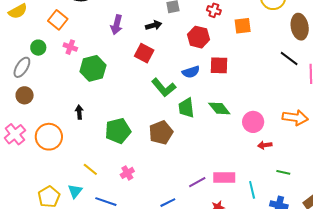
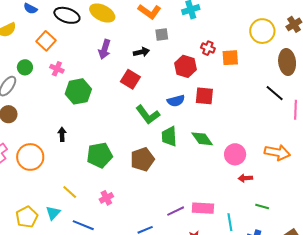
red cross: (214, 10) -> (208, 48), moved

